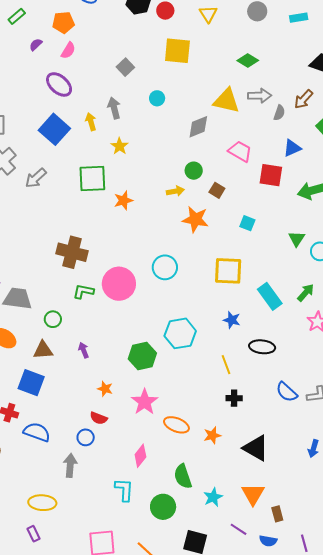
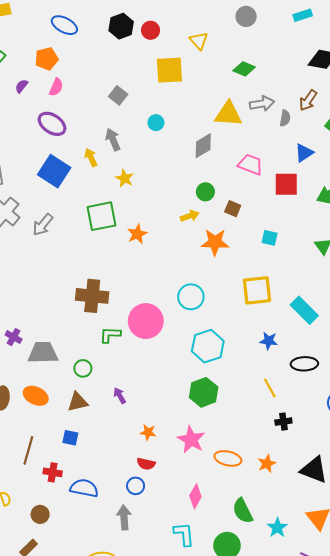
yellow triangle: (208, 14) -> (199, 41), moved
cyan rectangle: (299, 18) -> (303, 15), moved
cyan hexagon: (180, 333) -> (208, 346), moved
green hexagon: (142, 356) -> (204, 392), moved
blue square: (31, 383) -> (70, 438), size x0.6

